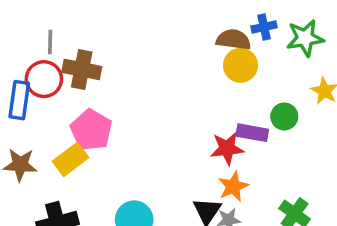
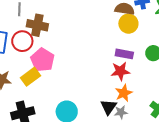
red circle: (44, 79) -> (22, 41), moved
purple rectangle: (252, 133) -> (124, 54), moved

